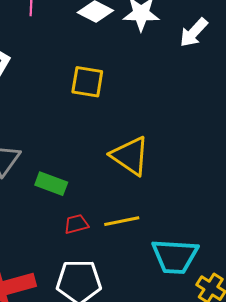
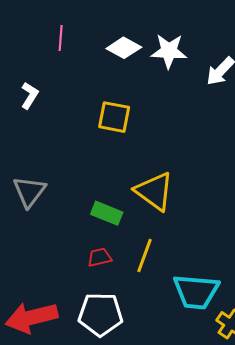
green rectangle: (51, 184) -> (107, 213), moved
yellow line: (122, 221) -> (144, 256), turned -60

